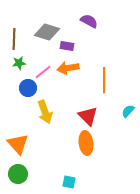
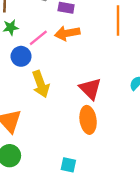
orange line: (104, 80) -> (118, 21), moved

